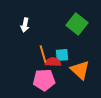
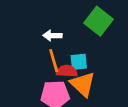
white arrow: (25, 25) -> (52, 36), moved, turned 80
orange triangle: (80, 70) -> (83, 84), moved

